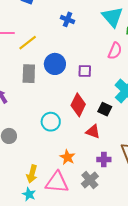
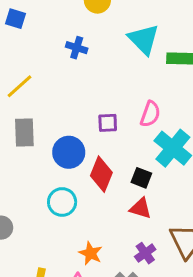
pink semicircle: (115, 51) -> (150, 114), moved
blue circle: (55, 64) -> (69, 152), moved
red triangle: (93, 131) -> (141, 208), moved
purple cross: (104, 160) -> (145, 253), turned -32

